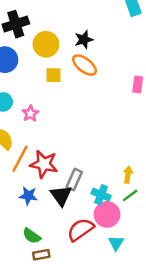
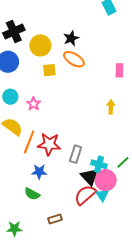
yellow arrow: (128, 175) -> (111, 107), moved
black triangle: (61, 196) -> (89, 177), moved
green semicircle: (32, 236) -> (32, 194), moved
cyan triangle: (116, 243) -> (102, 195), moved

